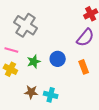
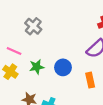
gray cross: (26, 25) -> (33, 26), size x0.7

